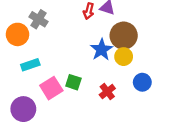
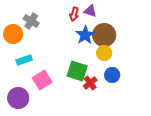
blue star: (101, 50) -> (85, 35), moved
green square: (73, 82) -> (77, 71), moved, size x1.5
blue circle: (142, 82) -> (112, 75), moved

